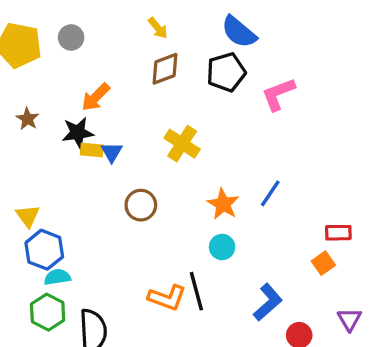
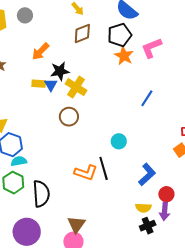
black star: (78, 133) -> (60, 71), moved
yellow cross: (182, 144) -> (76, 87), moved
blue line: (270, 193) -> (147, 98), moved
orange star: (223, 204) -> (124, 56), moved

